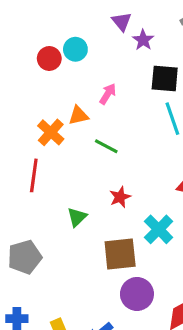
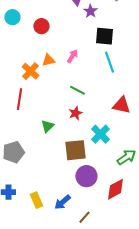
cyan circle: (75, 49) -> (12, 17), moved
red circle: (49, 58) -> (41, 26), moved
pink arrow: (108, 94) -> (72, 56), moved
green line: (106, 146) -> (77, 90), moved

